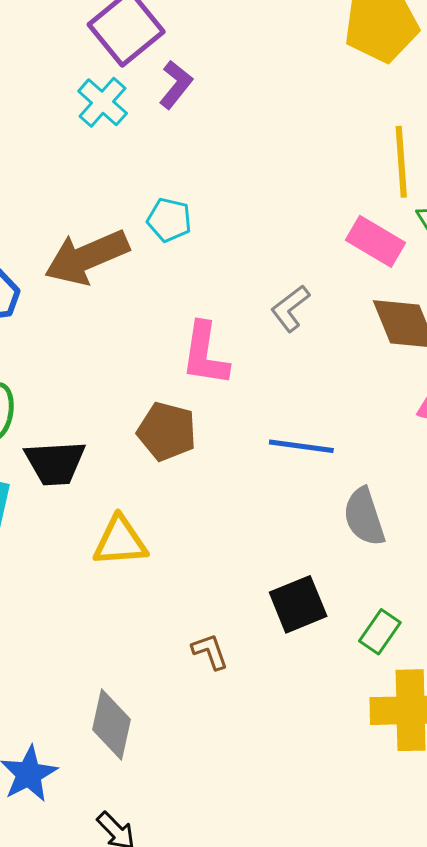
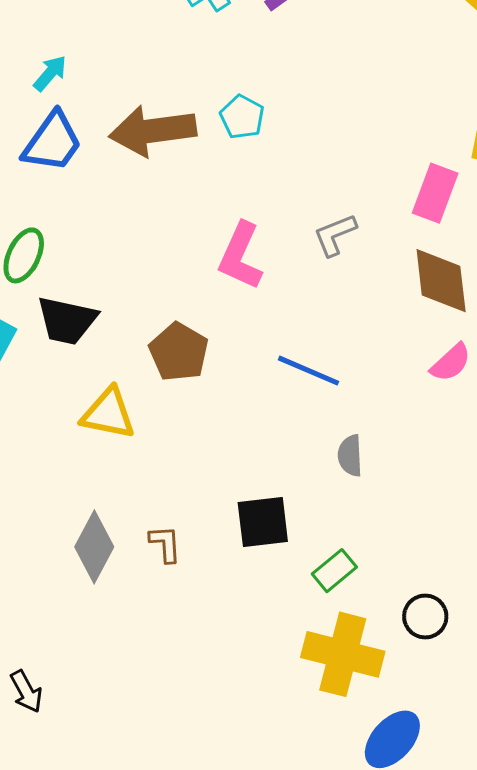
pink rectangle: (375, 241) -> (435, 193), turned 64
brown pentagon: (167, 431) -> (179, 352), moved
gray semicircle: (364, 517) -> (350, 456), size x0.7
gray diamond: (111, 724) -> (94, 547), moved

